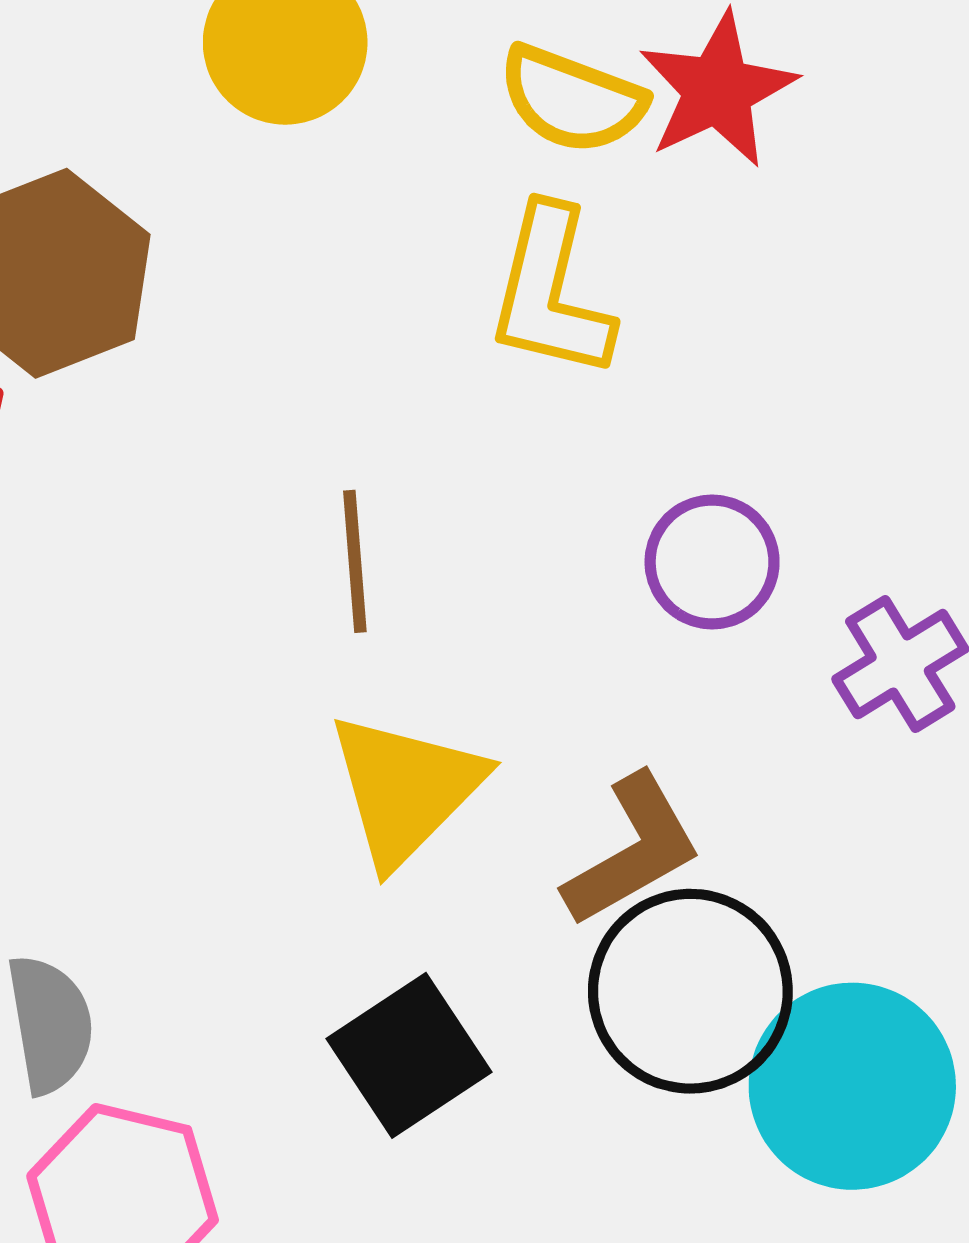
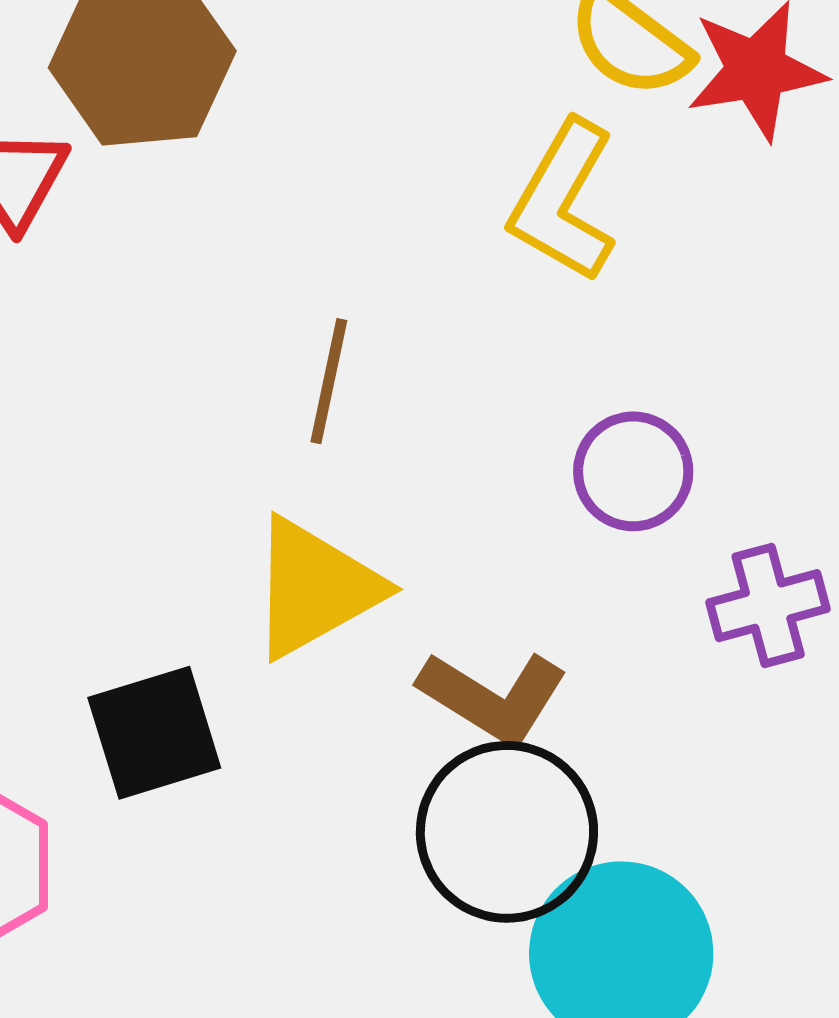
brown L-shape: (633, 850) -> (493, 697), turned 45
black square: (409, 1055) -> (154, 733), moved

